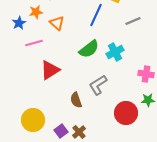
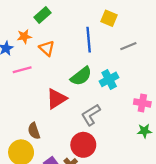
blue line: (96, 15) -> (89, 40), turned -30
red triangle: (50, 70) -> (56, 99), moved
brown semicircle: (76, 100) -> (34, 131), moved
red circle: (126, 113) -> (83, 145), moved

